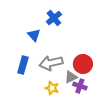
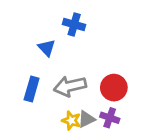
blue cross: (54, 18) -> (74, 24), turned -35
gray triangle: (71, 77) -> (86, 119), moved

